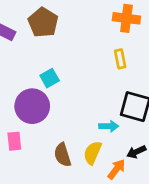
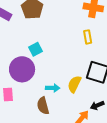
cyan arrow: (109, 126) -> (53, 88), moved
yellow semicircle: (93, 153) -> (74, 84), moved

